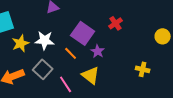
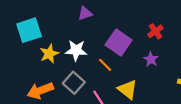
purple star: (98, 51) -> (151, 59), moved

